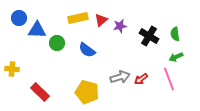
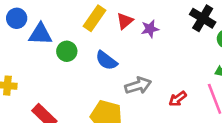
yellow rectangle: (78, 18) -> (94, 18), turned -42
black cross: (149, 36) -> (203, 18), moved
gray arrow: (120, 77) -> (138, 86), moved

